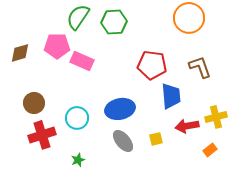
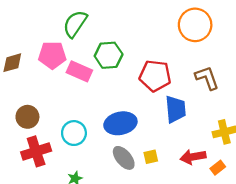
green hexagon: (114, 22) -> (109, 55), moved
red arrow: (187, 126) -> (193, 157), moved
yellow square: (156, 139) -> (151, 157), moved

